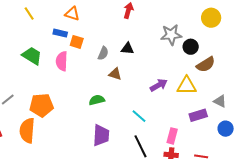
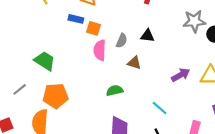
green trapezoid: (32, 56) -> (45, 61), moved
pink semicircle: (62, 61) -> (100, 50), moved

